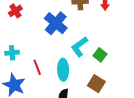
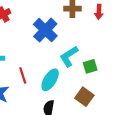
green square: (100, 55) -> (90, 66), turned 32
cyan ellipse: (63, 70) -> (50, 80), turned 30

